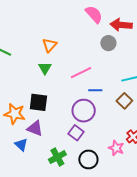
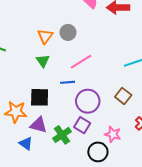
gray circle: (108, 43) -> (68, 32), moved
blue line: (95, 90) -> (67, 82), moved
brown square: (124, 101) -> (123, 96), moved
pink star: (116, 148) -> (113, 134), moved
green cross: (57, 157) -> (62, 135), moved

